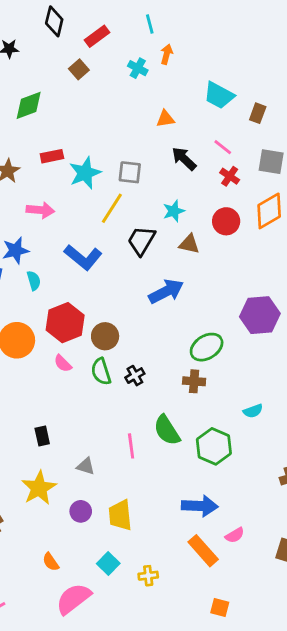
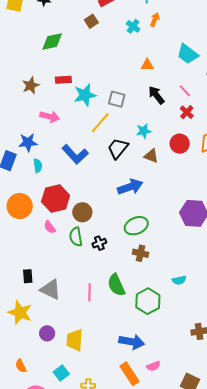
green ellipse: (207, 347) -> (136, 226), moved
gray triangle: (86, 466) -> (50, 289), moved, size x1.6
yellow star: (39, 488) -> (20, 313), turned -30

